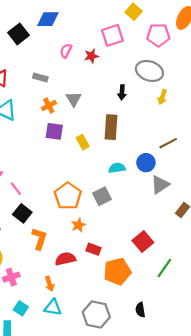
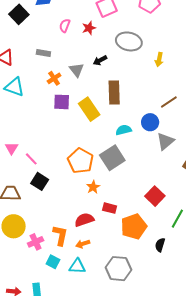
gray ellipse: (149, 71) -> (129, 41), moved
black arrow: (122, 92) -> (100, 60), moved, turned 64
yellow rectangle: (83, 142) -> (89, 109), size x1.6
gray square: (102, 196) -> (112, 158), size x1.4
orange L-shape: (39, 239) -> (60, 235), moved
orange arrow: (49, 284) -> (83, 244), moved, turned 96
cyan square: (21, 308) -> (53, 262), moved
black semicircle: (140, 310) -> (160, 245), moved, turned 32

